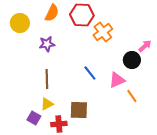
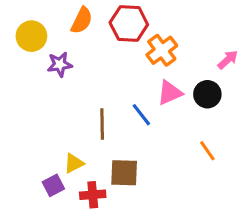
purple star: (47, 44) -> (60, 64), moved
pink arrow: (145, 46) -> (228, 60), moved
brown line: (47, 79) -> (102, 124), moved
pink triangle: (117, 80) -> (170, 93), moved
purple square: (34, 118) -> (53, 185), turned 32

